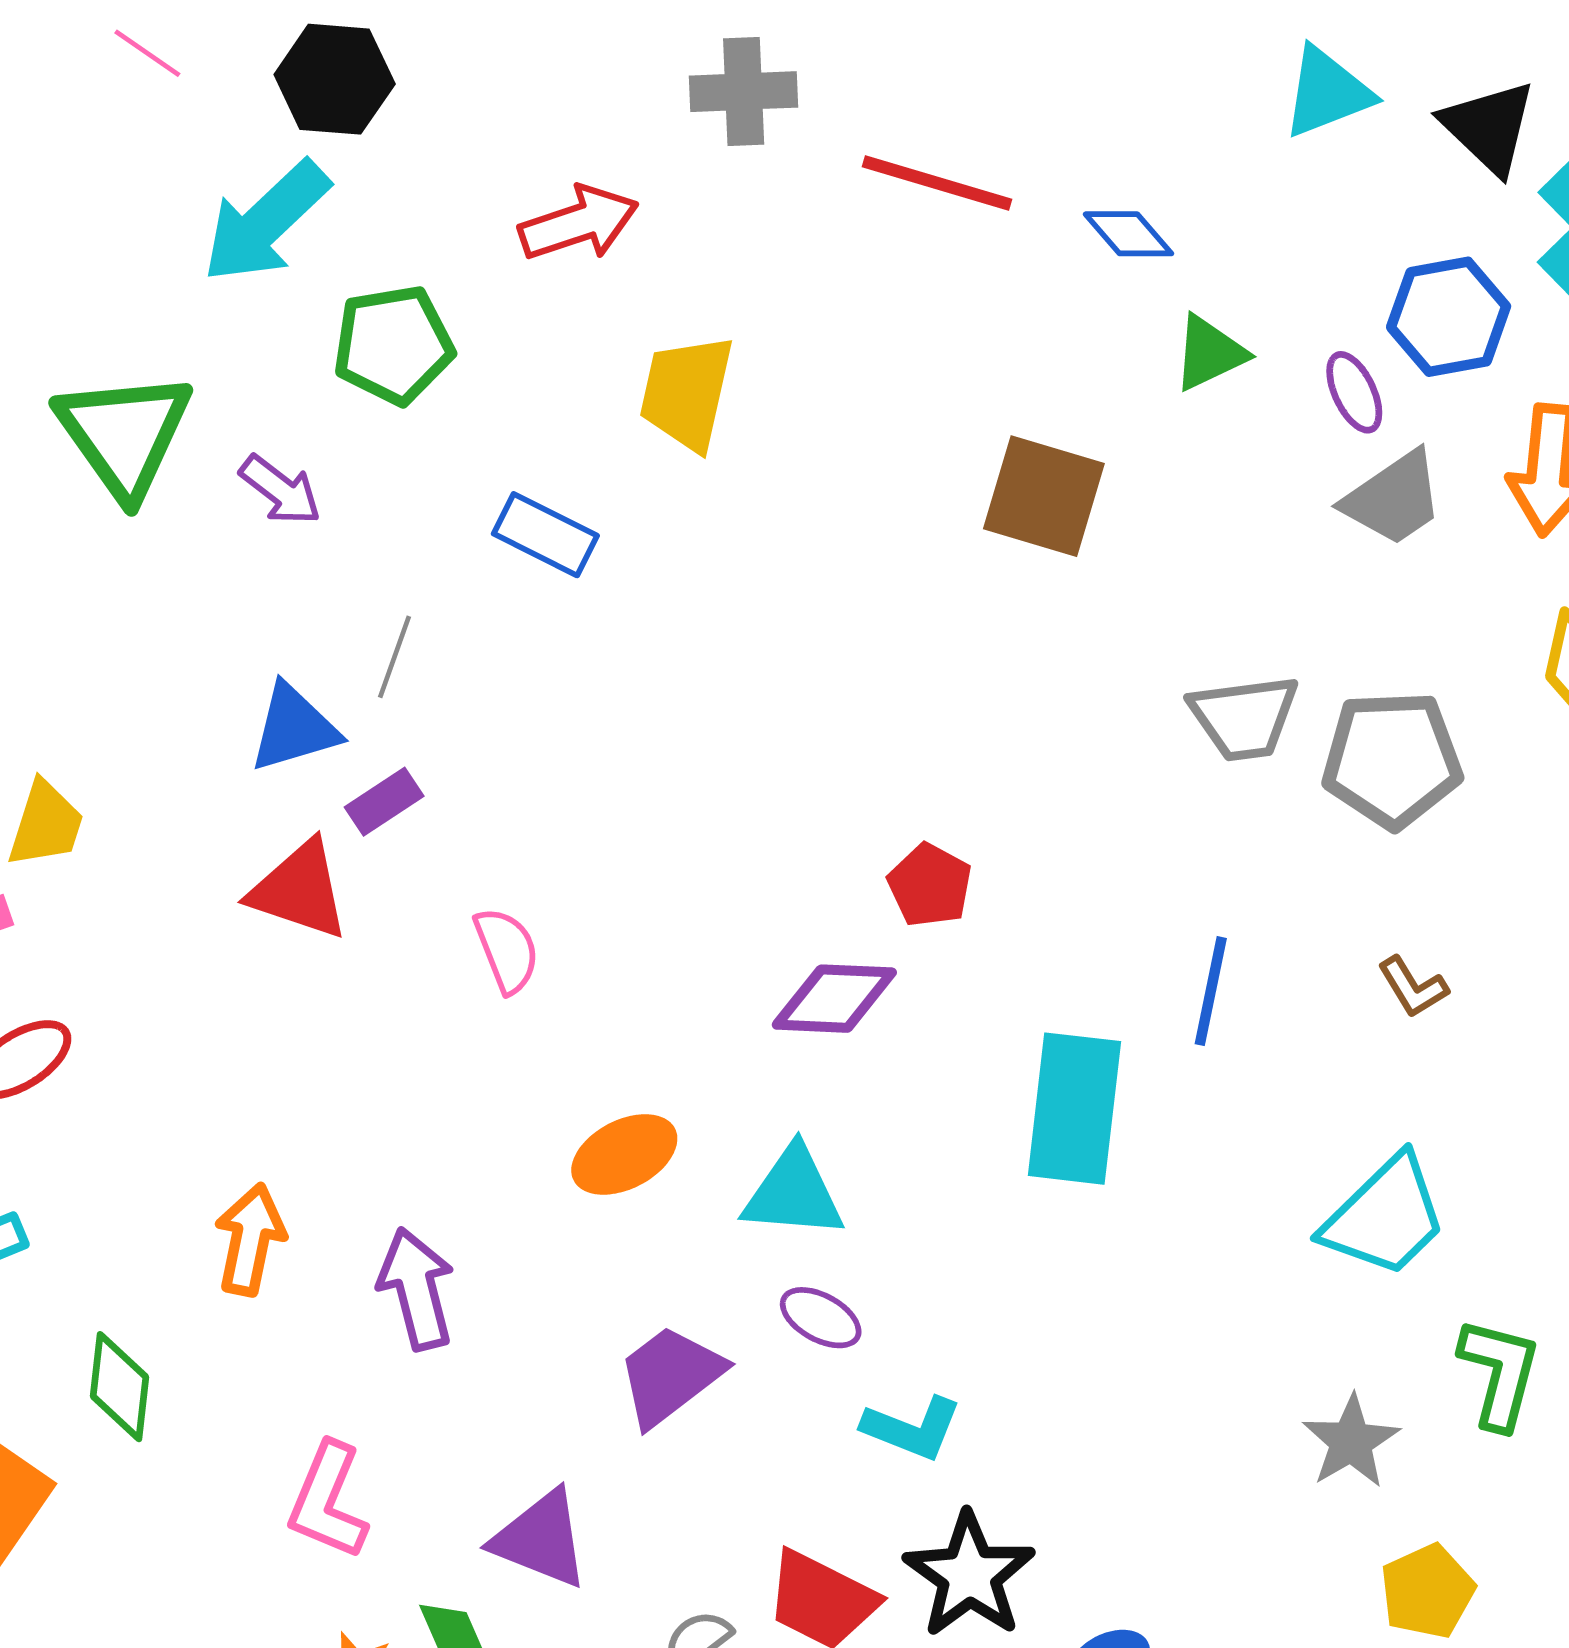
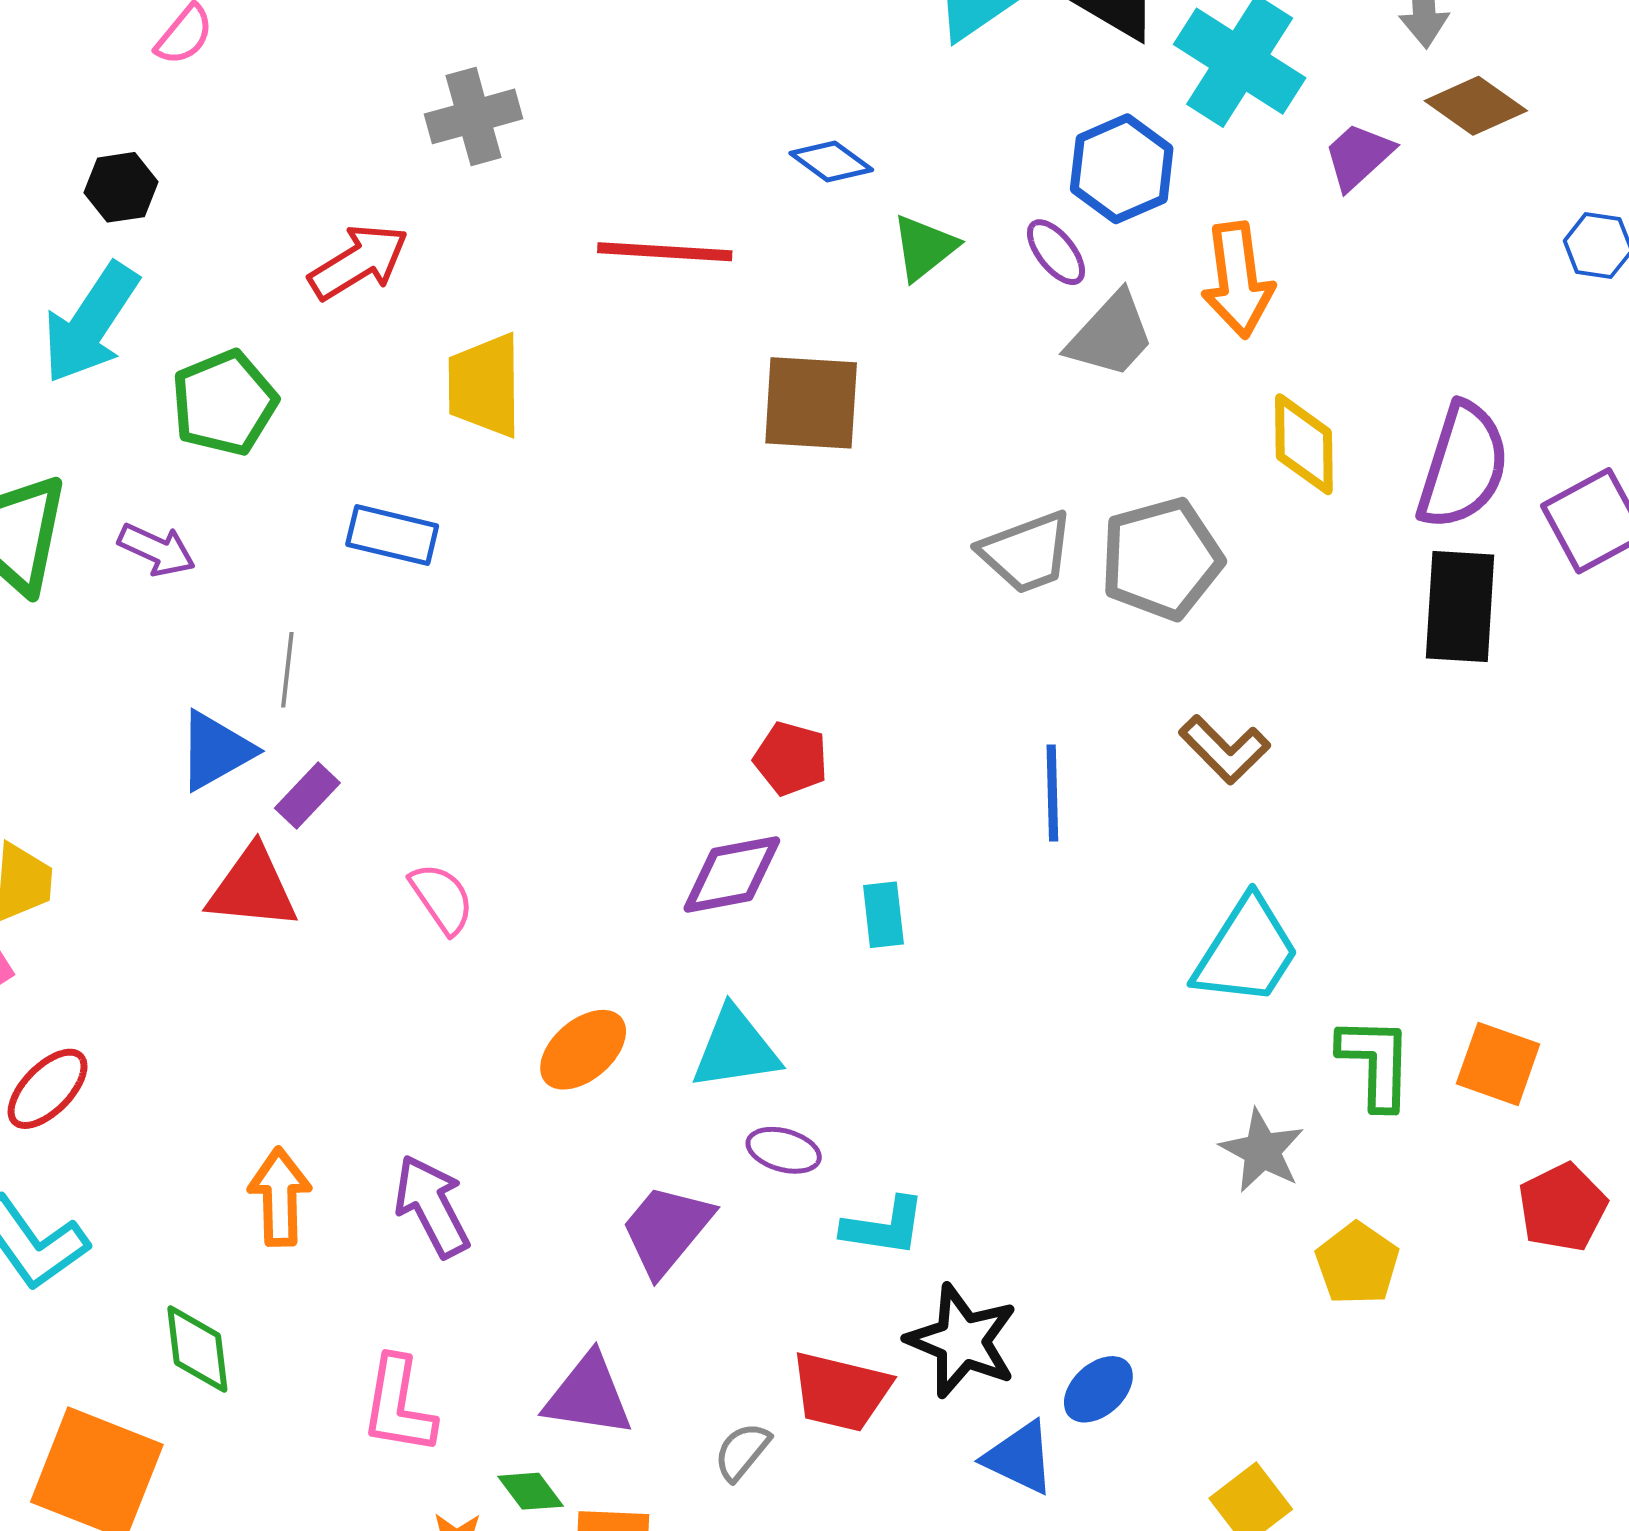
black hexagon: (335, 79) -> (121, 187), size x0.7
red line: (937, 183) -> (665, 252), moved
brown L-shape: (1413, 987) -> (1225, 749), size x1.4
cyan rectangle: (1074, 1109) -> (883, 915), moved, size x0.5

